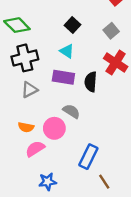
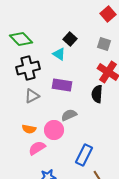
gray square: (111, 31) -> (104, 44), turned -32
cyan triangle: (67, 51) -> (59, 54), moved
black semicircle: (91, 82) -> (97, 94), moved
gray semicircle: (71, 111) -> (69, 115), turned -56

